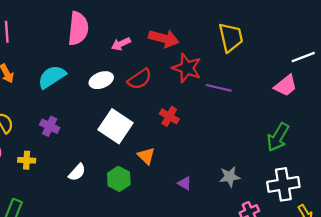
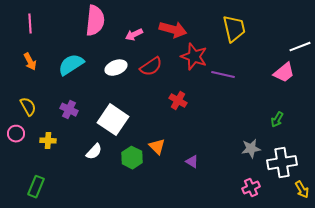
white square: (115, 126) -> (113, 120), moved
green arrow: (278, 137) -> (277, 120), size x0.6
orange triangle: (146, 156) -> (157, 147), moved
gray star: (230, 177) -> (251, 149), moved

